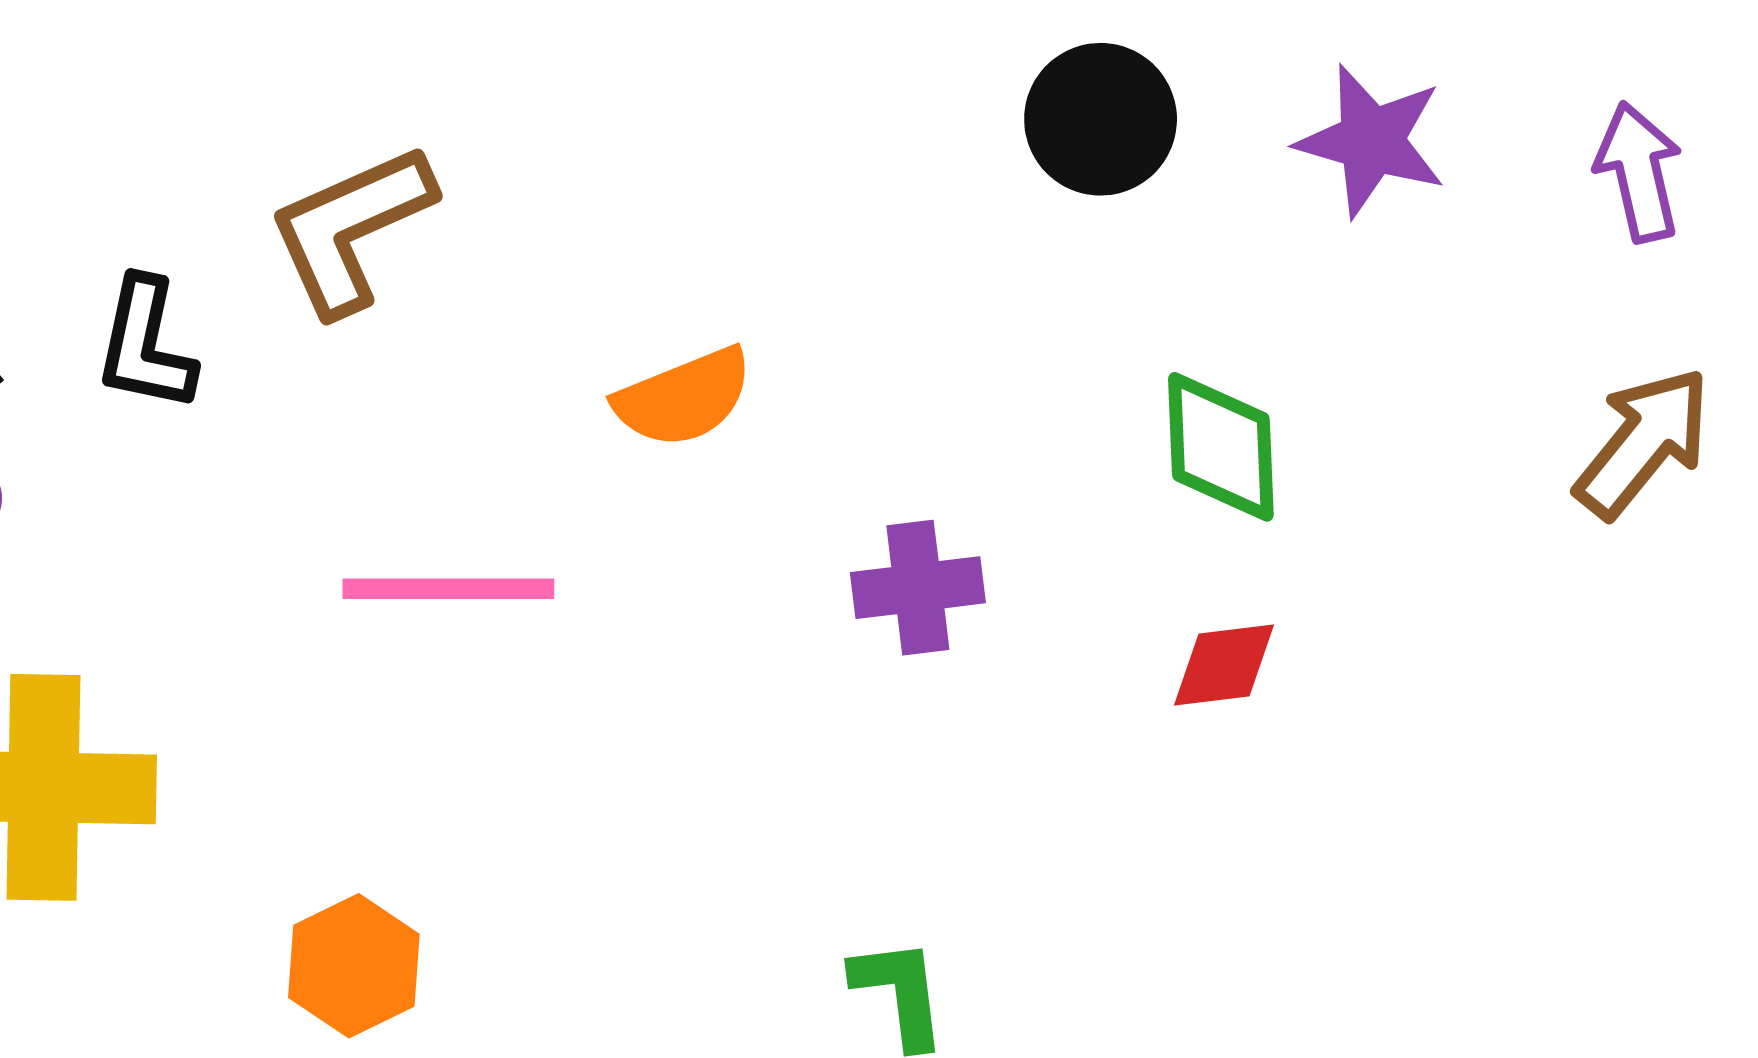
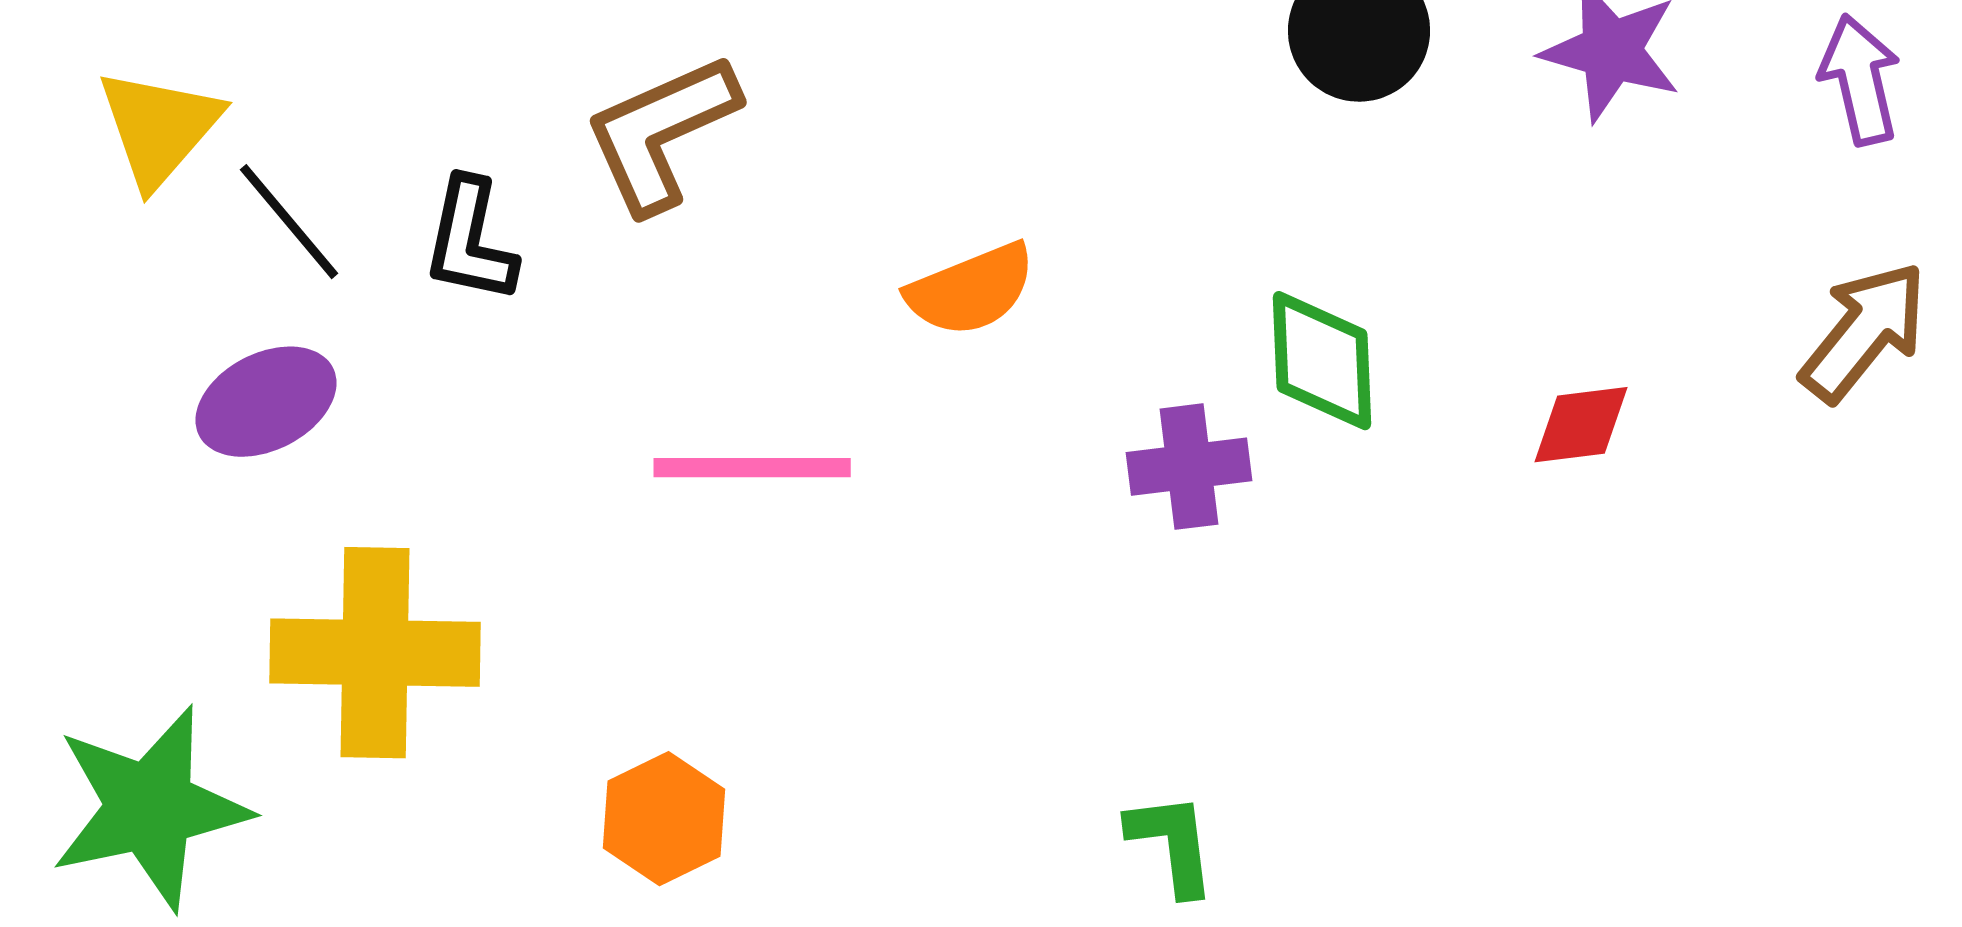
green diamond: (1221, 447) -> (1322, 361), moved
red diamond: (1224, 665) -> (1581, 425), moved

